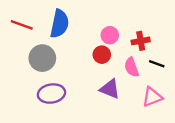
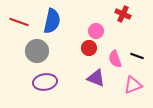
red cross: (141, 41) -> (123, 14), moved, turned 35

